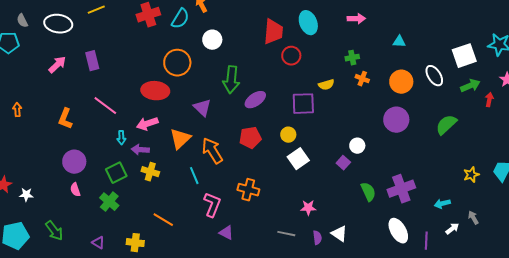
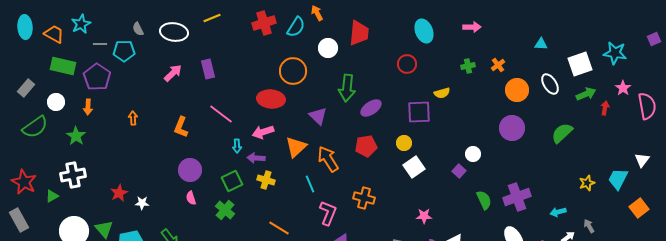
red trapezoid: (273, 32) -> (359, 33), moved
cyan triangle: (399, 42) -> (541, 44), moved
orange cross: (362, 79) -> (498, 65), moved, turned 32

